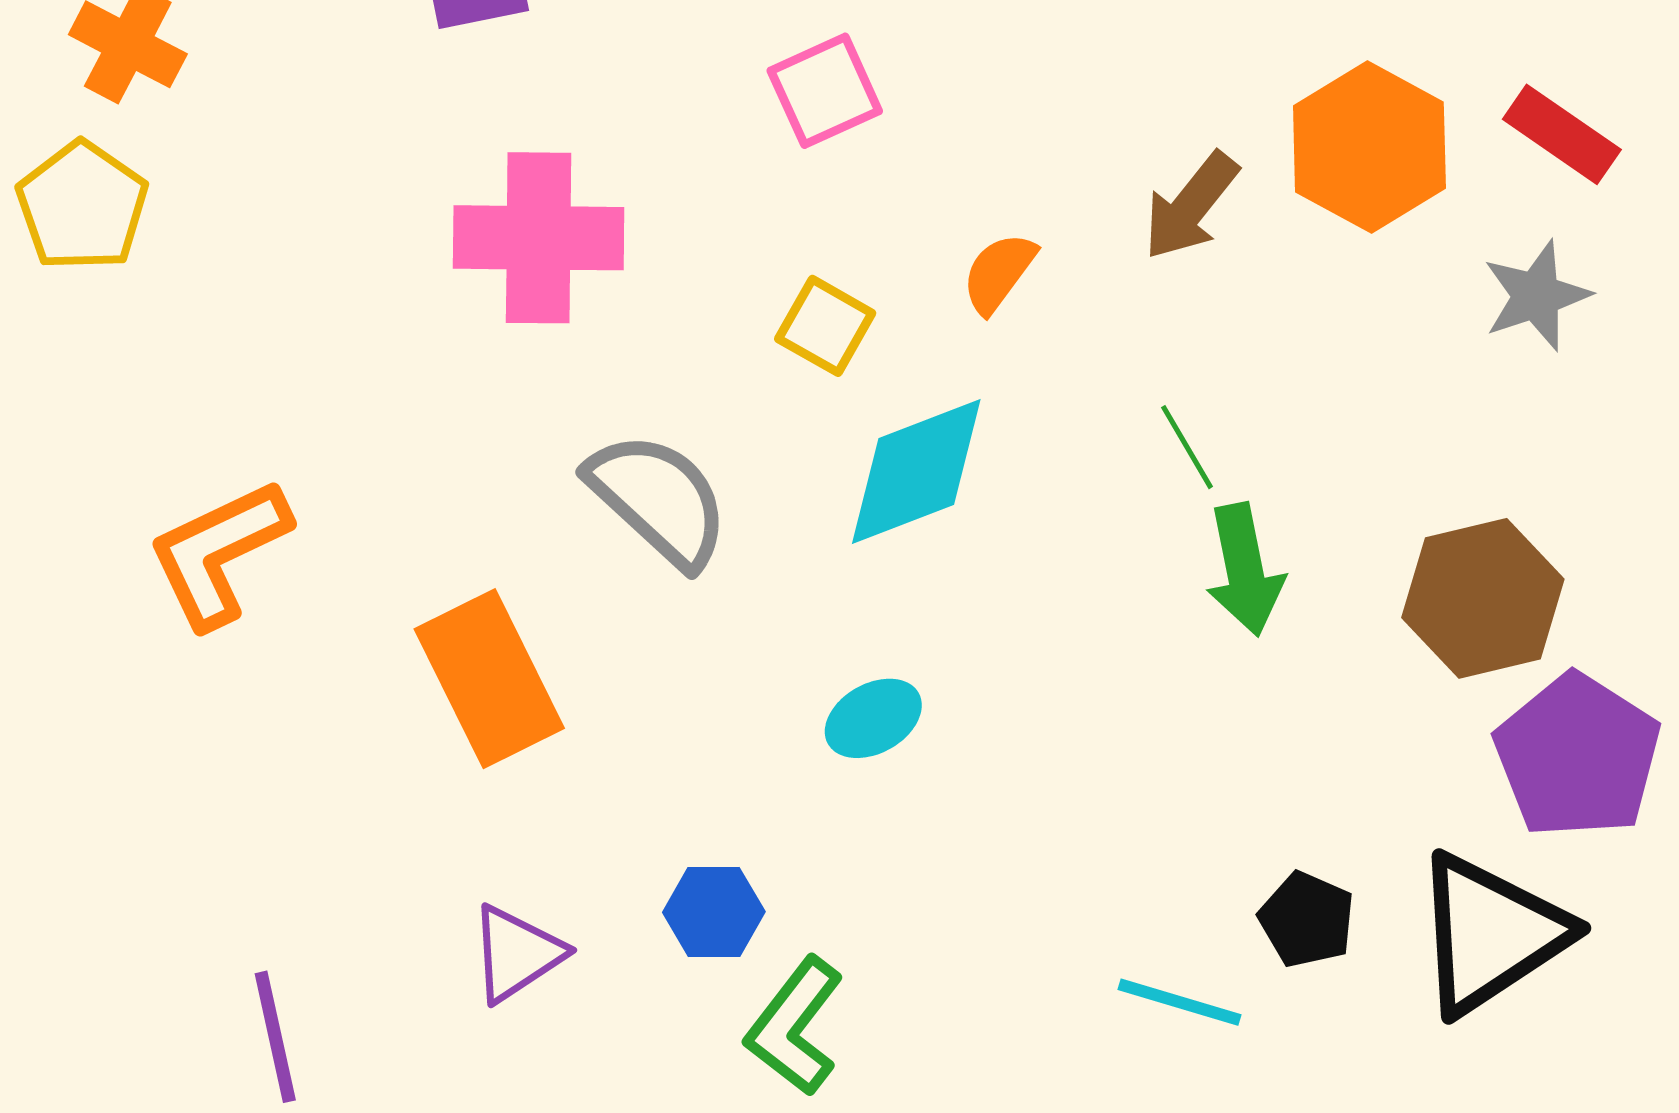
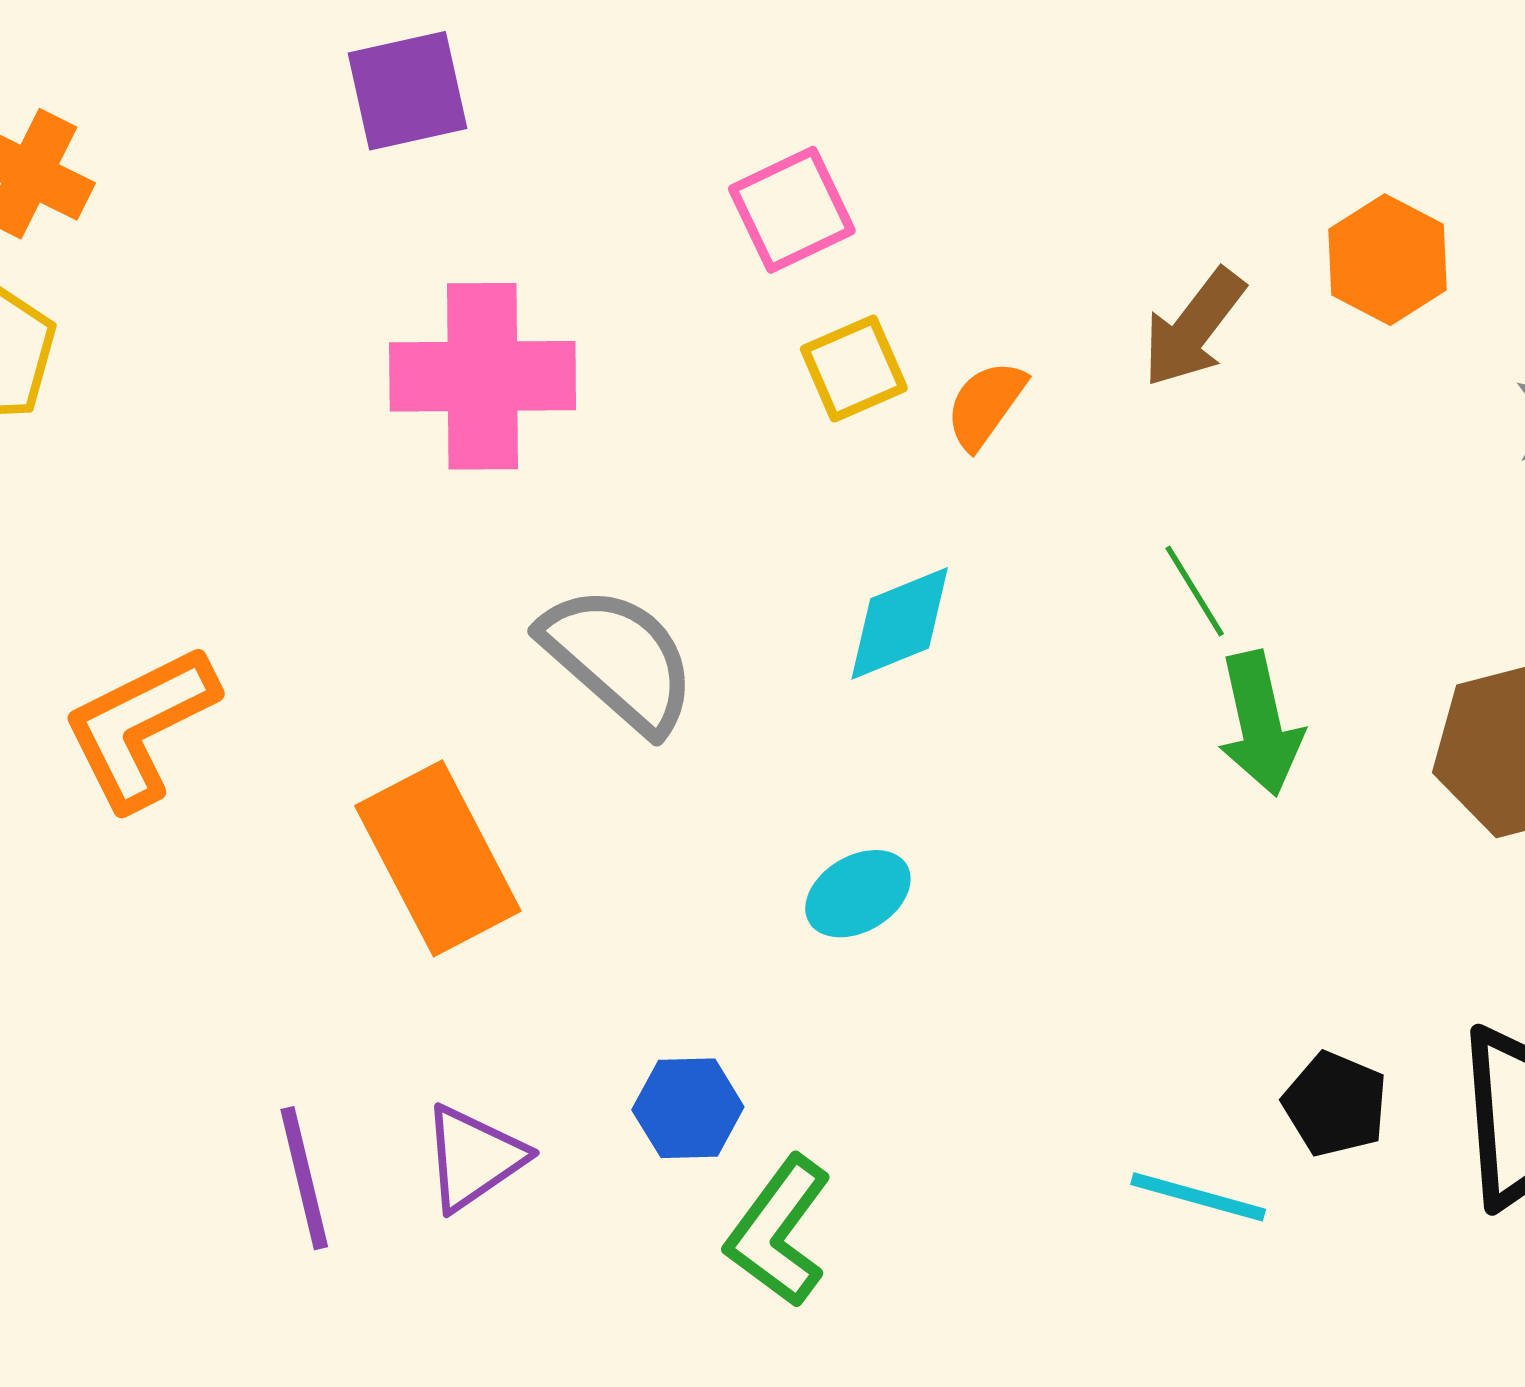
orange hexagon: (1369, 147) -> (1387, 260), size x0.7
yellow square: (825, 326) -> (854, 369), moved, turned 38
cyan diamond: (916, 471) -> (900, 623), size x0.7
purple line: (275, 1037) -> (304, 1178), moved

